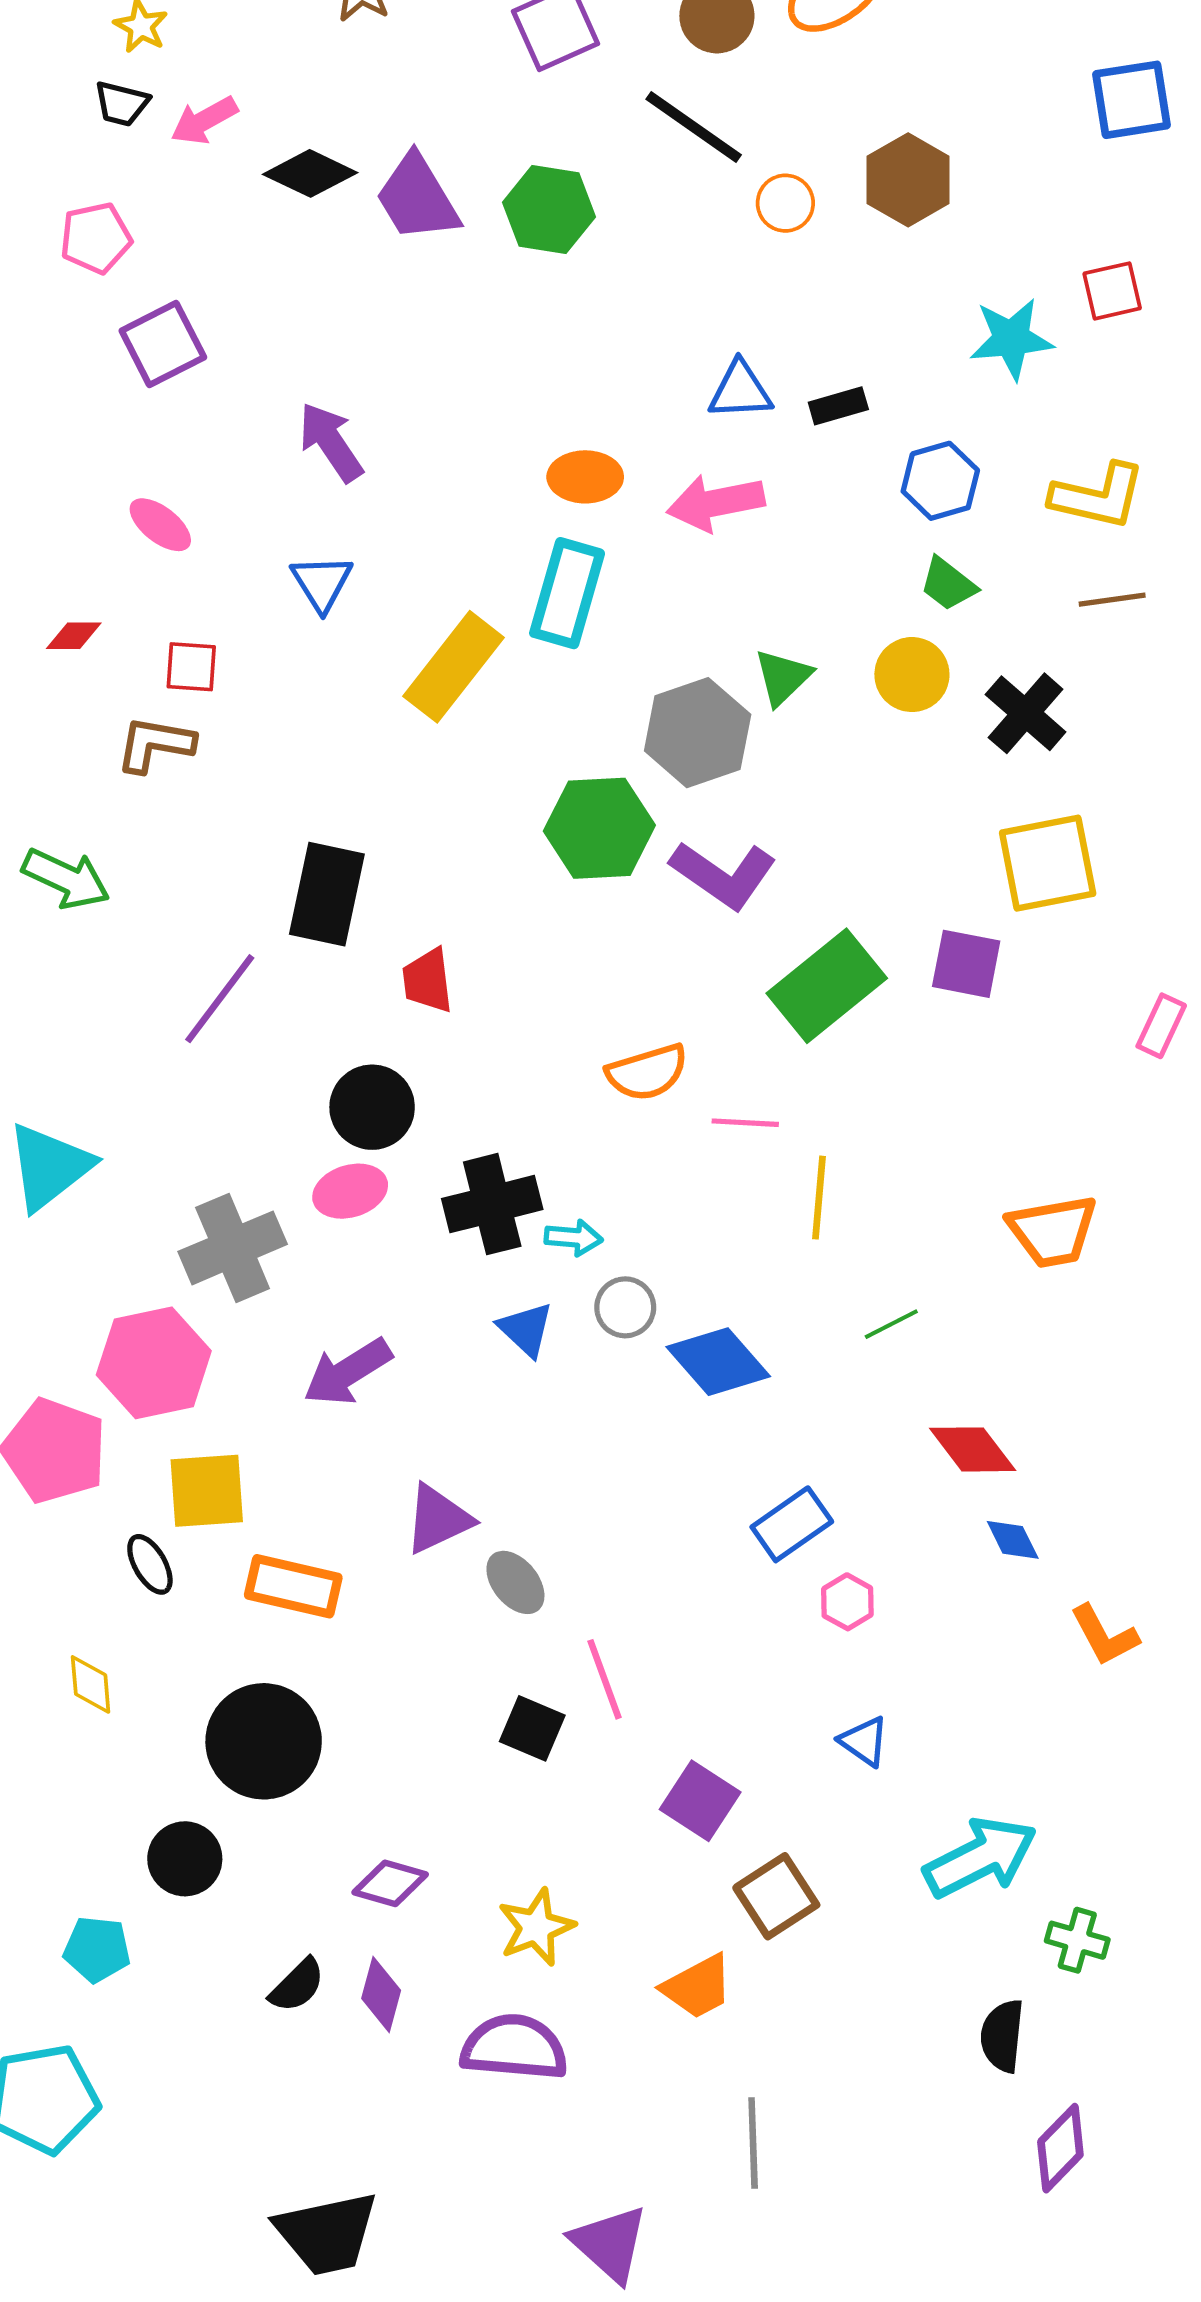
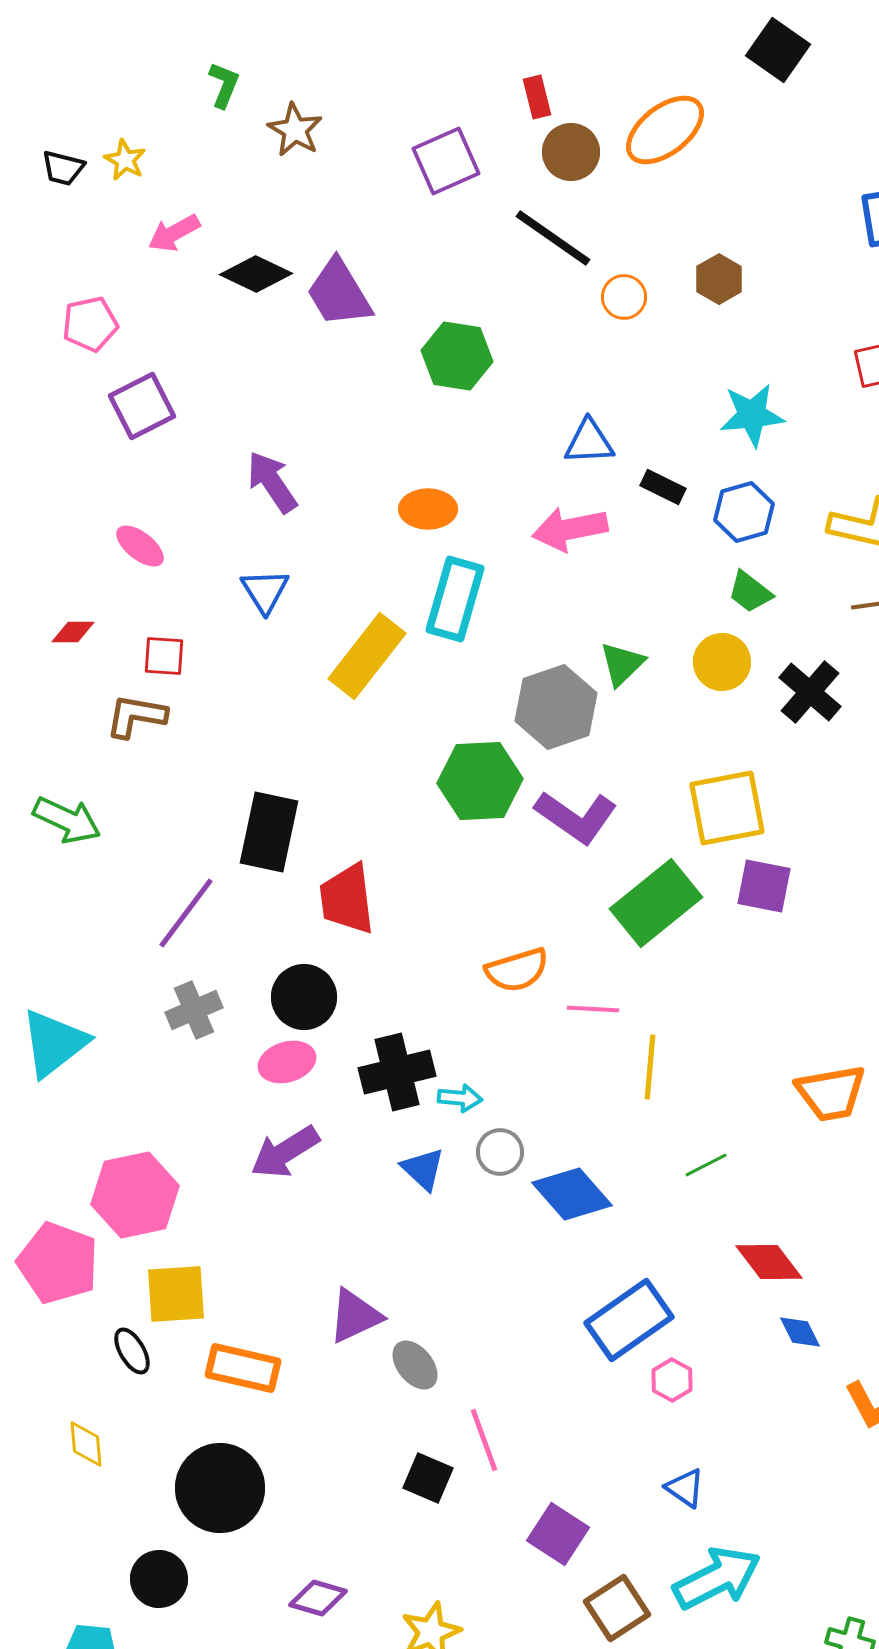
black trapezoid: (122, 104) -> (63, 168), moved
brown hexagon: (908, 180) -> (719, 279), size x0.7
green hexagon: (549, 210) -> (457, 356), moved
cyan star: (1011, 339) -> (752, 415), moved
black rectangle: (838, 406) -> (663, 487), moved, turned 42
orange ellipse: (585, 477) -> (428, 509), moved
yellow square: (1048, 863) -> (727, 808), moved
red trapezoid: (428, 981) -> (347, 899), size x1.4
gray cross: (233, 1248) -> (194, 1010), moved, size x0.7
purple arrow: (348, 1372) -> (285, 1152), moved
blue rectangle: (792, 1524) -> (629, 1320), size x1.4
cyan arrow: (980, 1858) -> (717, 1578), moved

